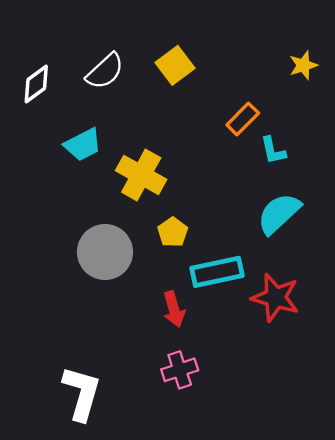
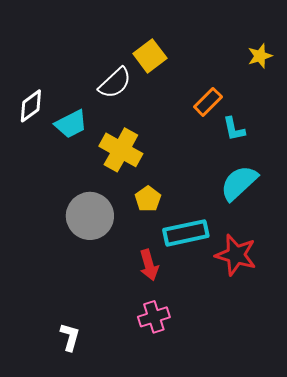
white semicircle: (105, 71) -> (115, 83), moved
white diamond: (36, 84) -> (31, 106), moved
white L-shape: (82, 393) -> (70, 337), size x0.6

